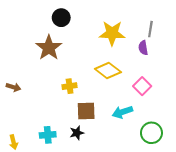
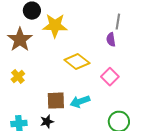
yellow star: (112, 33) -> (55, 26), moved
yellow cross: (70, 86) -> (18, 77), moved, turned -32
cyan arrow: (122, 112) -> (80, 102), moved

